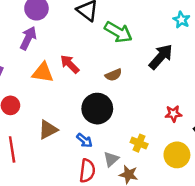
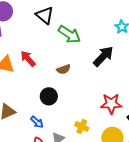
black circle: (97, 109) -> (49, 96), size x0.7
red star: (173, 114) -> (111, 104), size x1.5

